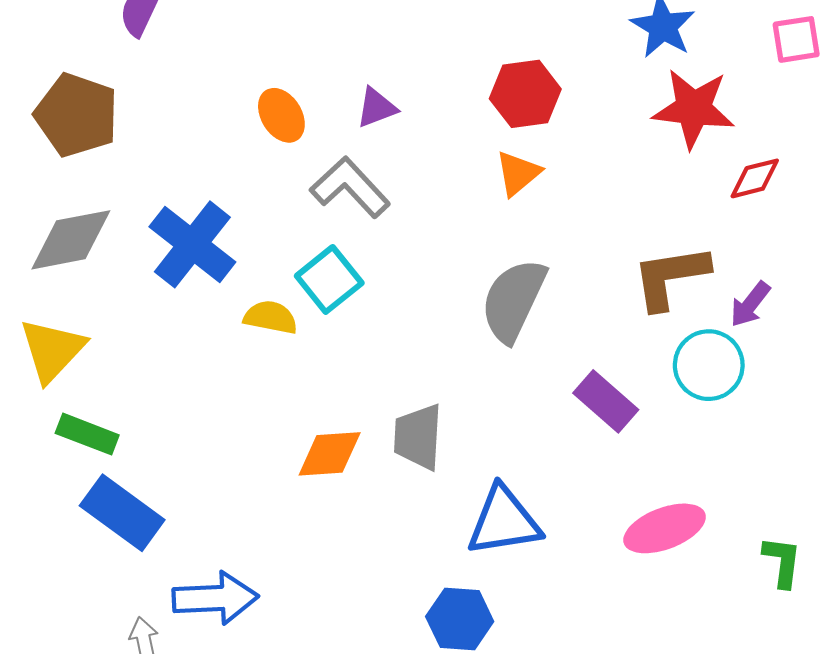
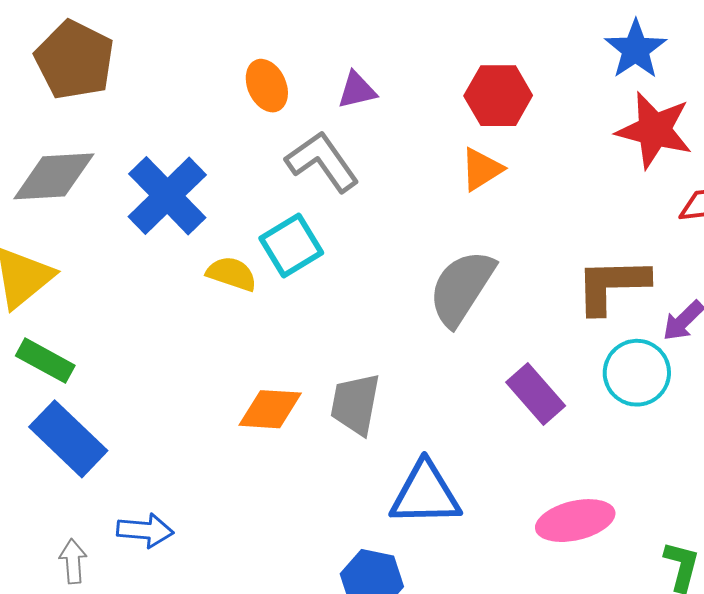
blue arrow: (215, 598) -> (145, 530), size x0.7

